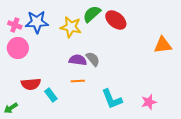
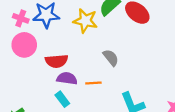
purple semicircle: (78, 60) -> (67, 78), moved
red semicircle: (31, 84) -> (57, 61), moved

